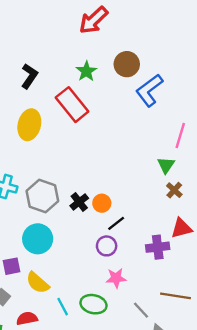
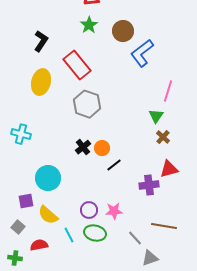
green star: (86, 71) -> (89, 25), moved
gray hexagon: (42, 196) -> (87, 104), moved
purple circle: (107, 246) -> (89, 210), moved

